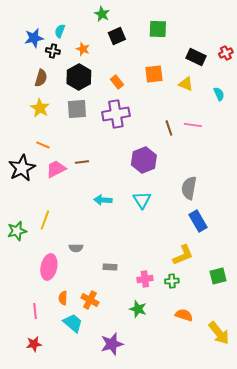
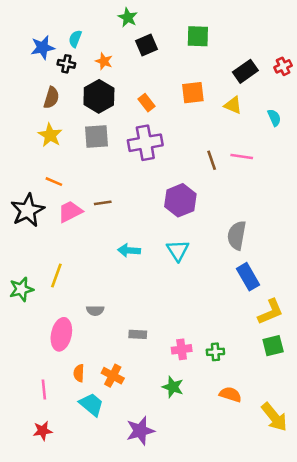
black rectangle: (196, 57) -> (245, 71), turned -60
yellow L-shape: (183, 255) -> (271, 312), moved

